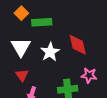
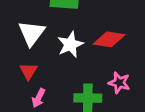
red diamond: (78, 45) -> (109, 39), turned -75

